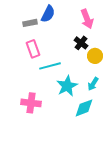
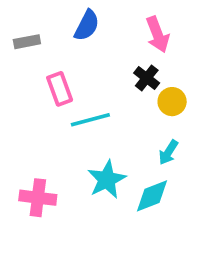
gray rectangle: (30, 23) -> (27, 42), moved
cyan star: (67, 86) -> (107, 180), moved
pink cross: (31, 103) -> (38, 198), moved

